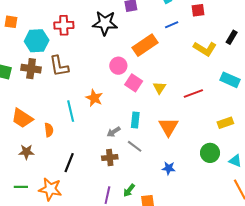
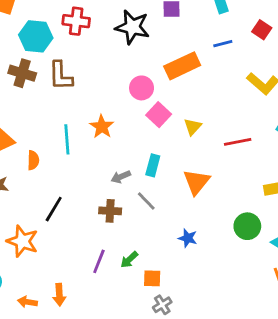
red square: (198, 10) -> (262, 30), turned 32

